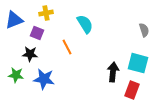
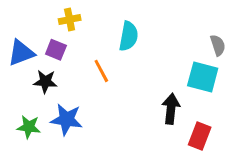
blue triangle: (14, 20) -> (21, 53), moved
cyan semicircle: (85, 24) -> (129, 36), turned 42
cyan square: (138, 63) -> (203, 77), moved
green star: (16, 75) -> (29, 127), moved

